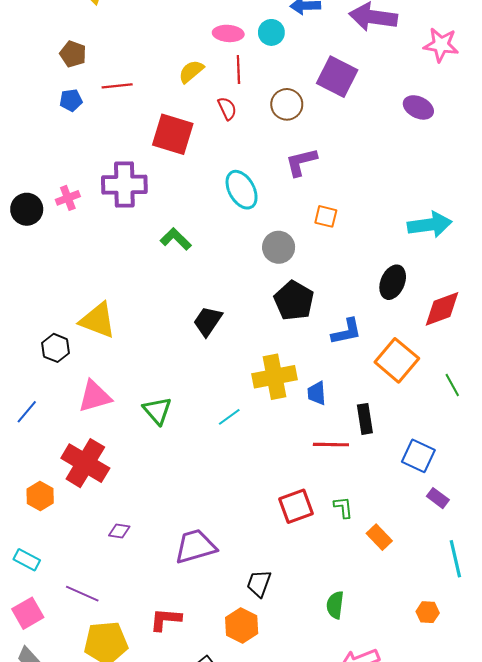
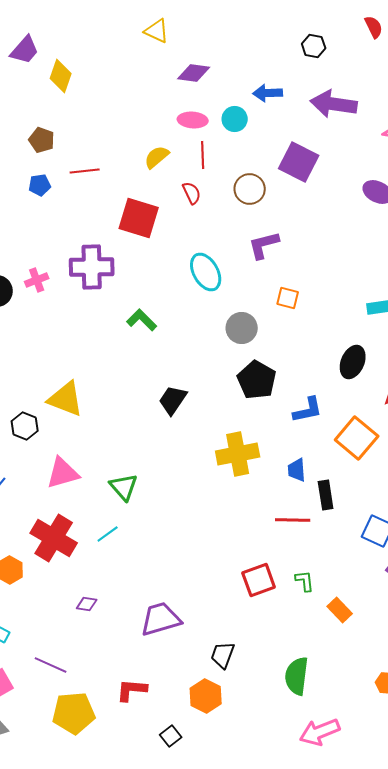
blue trapezoid: (317, 393) -> (297, 470), moved
cyan line: (229, 417) -> (108, 534), moved
green semicircle: (335, 605) -> (297, 676), size x1.4

